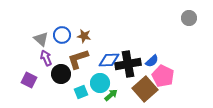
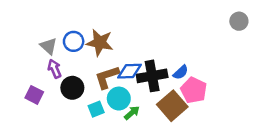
gray circle: (189, 18) -> (239, 21), moved
brown star: (84, 36) -> (100, 43), size x1.6
brown L-shape: (78, 59) -> (107, 77), moved

